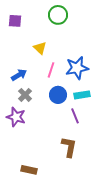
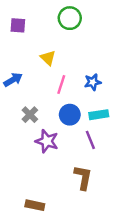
blue star: (77, 68) -> (93, 82), size x0.6
blue arrow: (19, 75) -> (13, 80), moved
purple star: (16, 117) -> (47, 141), moved

